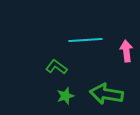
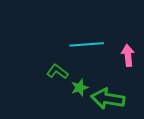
green star: (65, 96) -> (80, 88), moved

